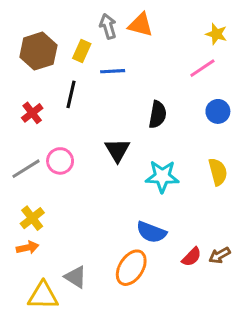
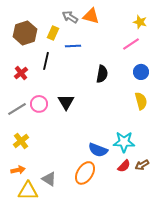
gray arrow: (108, 26) -> (70, 17), turned -42
black triangle: (117, 150) -> (66, 102), moved
yellow semicircle: (218, 172) -> (141, 101), moved
cyan star: (162, 176) -> (124, 142), moved
orange arrow: (28, 248) -> (18, 170), moved

